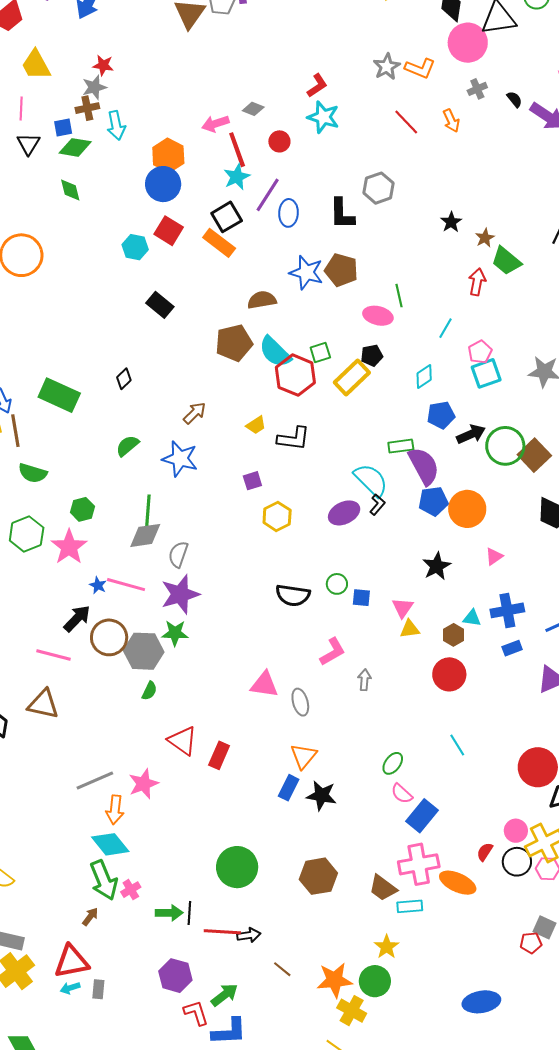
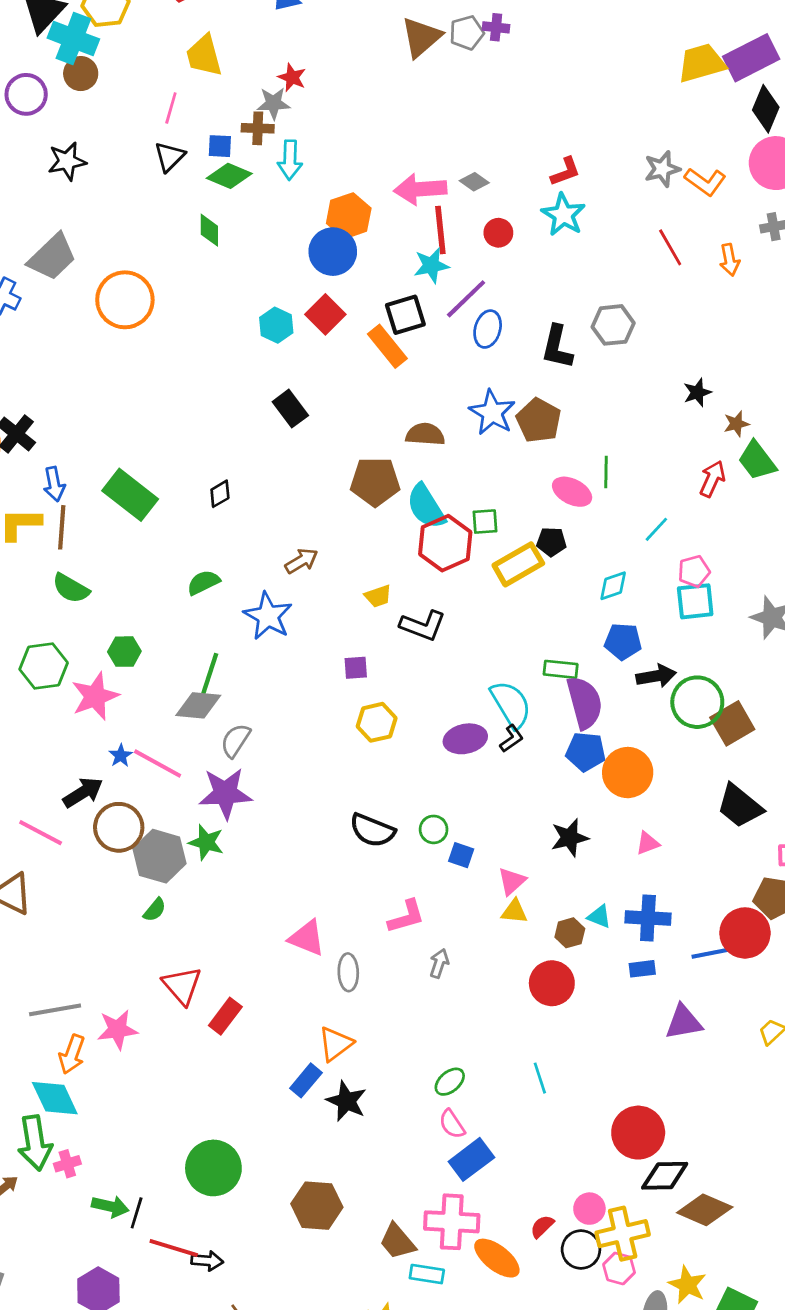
pink arrow: (215, 124) -> (420, 189), size x1.4

